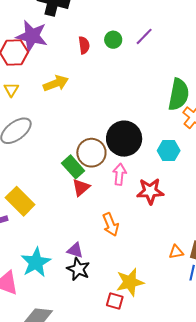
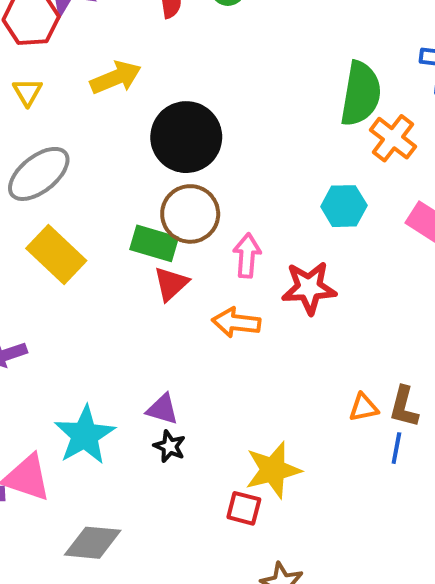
black circle: (124, 139) -> (186, 137), moved
green rectangle: (73, 167) -> (154, 243), turned -30
yellow rectangle: (20, 201) -> (56, 255), moved
orange arrow: (111, 224) -> (236, 322), moved, turned 120
black star: (78, 269) -> (170, 446), size x0.7

